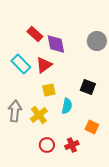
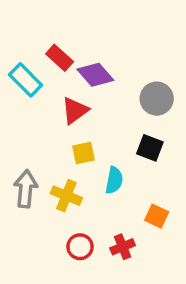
gray circle: (97, 41) -> (157, 99), moved
purple diamond: (56, 44) -> (95, 75), turned -30
cyan rectangle: (21, 64) -> (26, 80), moved
yellow cross: (39, 115) -> (66, 196), turned -30

